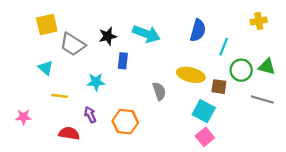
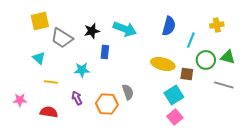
yellow cross: (259, 21) -> (217, 25), moved
gray semicircle: (159, 91) -> (128, 92), moved
cyan square: (204, 111) -> (174, 95), turned 30
red semicircle: (69, 133) -> (49, 112), moved

